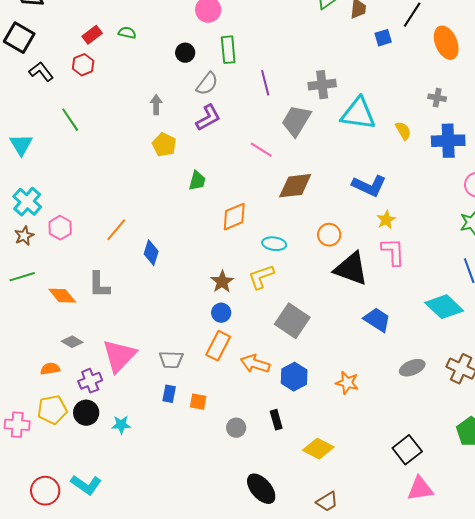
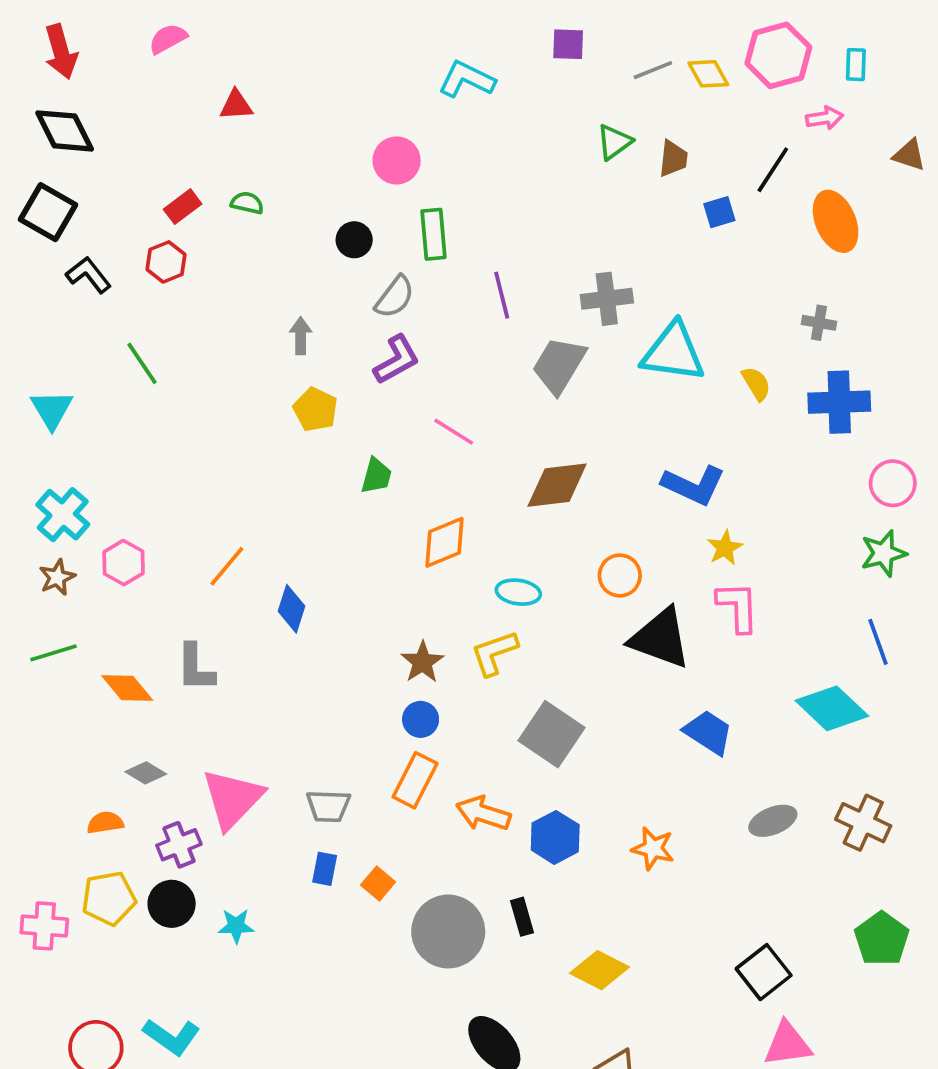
pink line: (261, 150) -> (454, 432), moved
orange square: (198, 402) -> (378, 884), turned 30
gray circle: (236, 428) -> (448, 931), size x2.0

